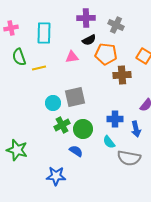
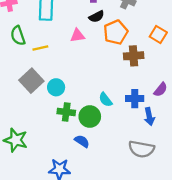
orange pentagon: (106, 54) -> (116, 32), turned -30
gray square: (75, 97) -> (31, 81), moved, turned -30
blue cross: (115, 119) -> (135, 99), moved
green cross: (62, 125) -> (66, 112), turned 35
cyan semicircle: (109, 142) -> (105, 100), moved

